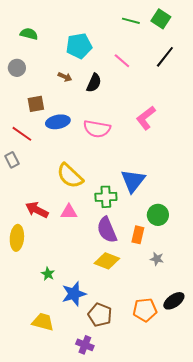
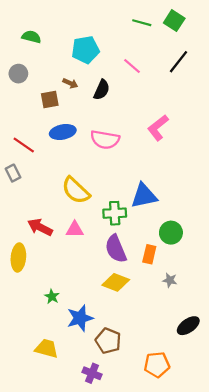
brown square: (36, 104) -> (50, 100), moved
blue triangle: (133, 181) -> (144, 196), turned 40
orange pentagon: (145, 310) -> (157, 365), moved

